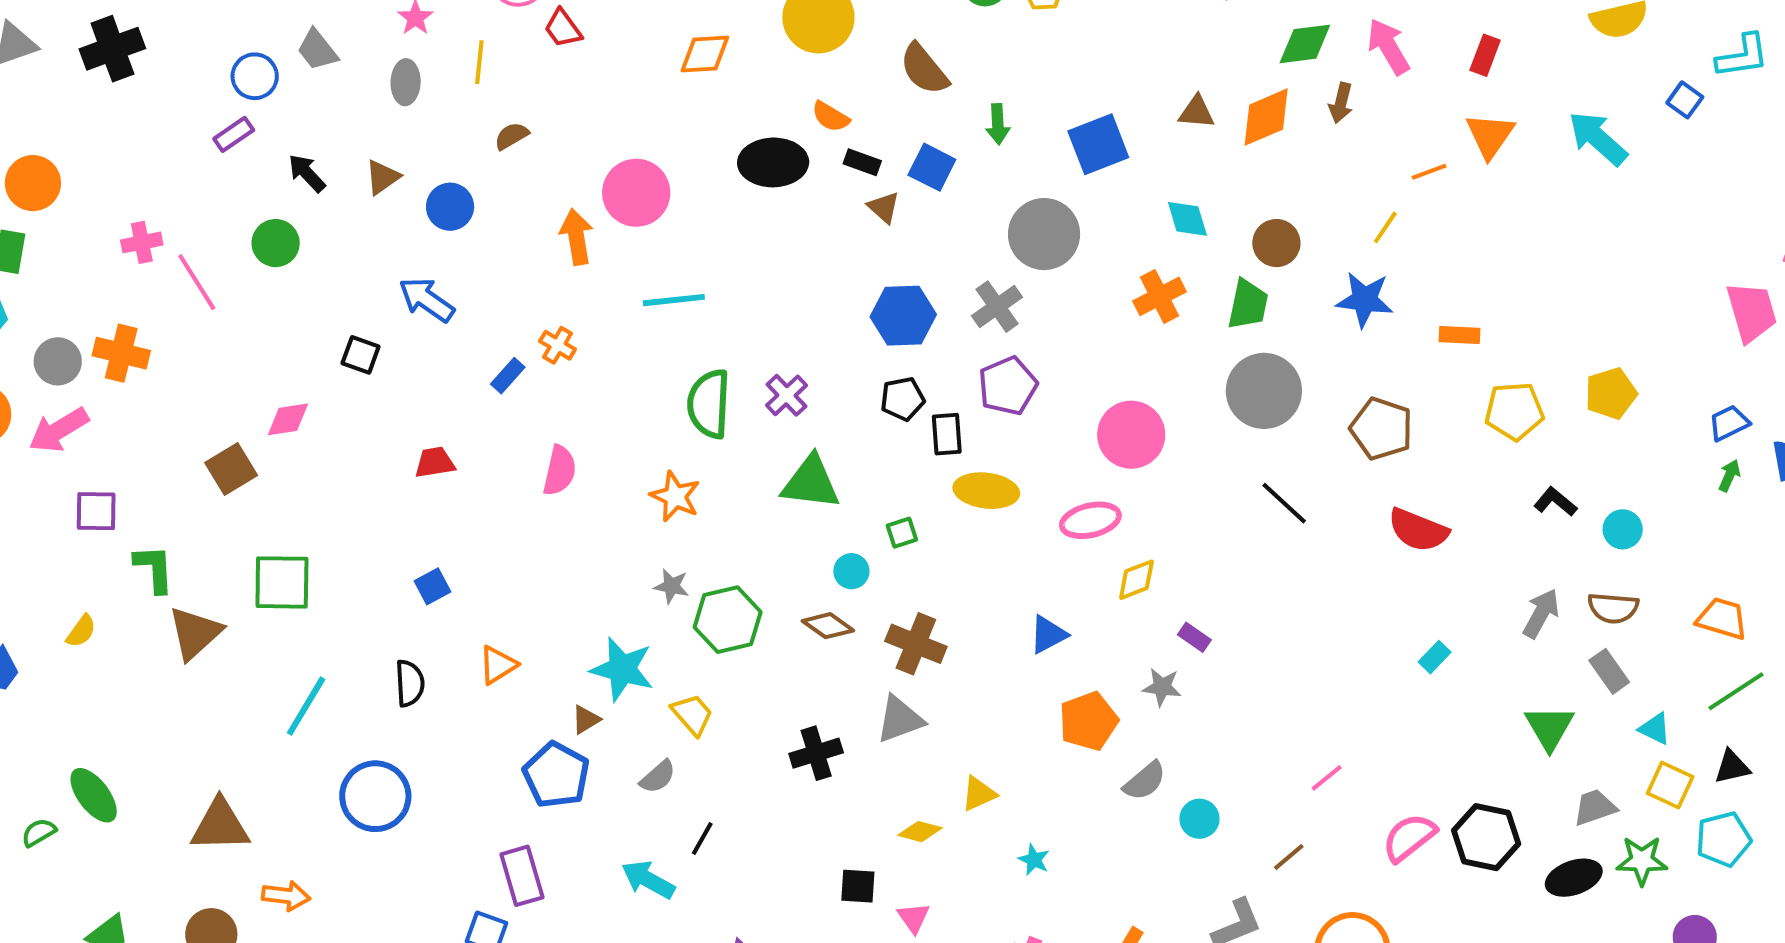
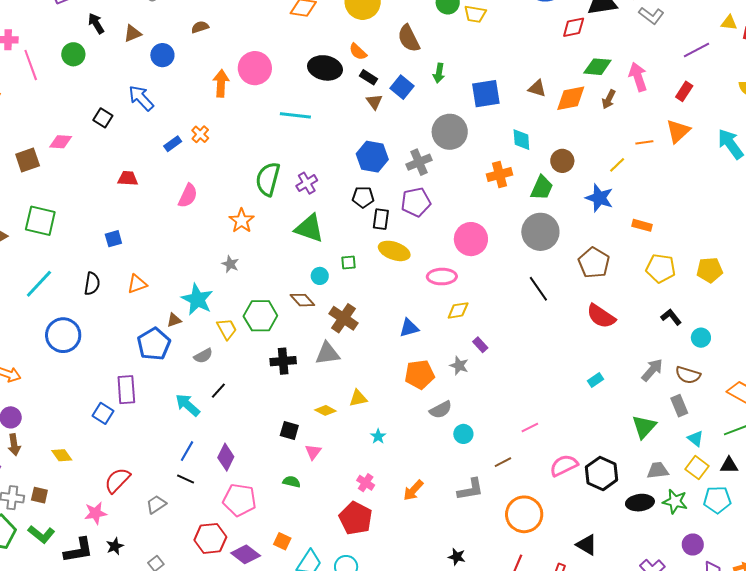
cyan line: (674, 300) -> (295, 115), moved
green hexagon: (728, 620) -> (260, 316), moved

